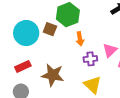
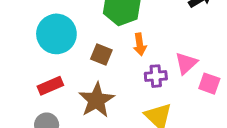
brown square: (50, 29) -> (101, 54), moved
brown star: (53, 75) -> (96, 100), turned 30

